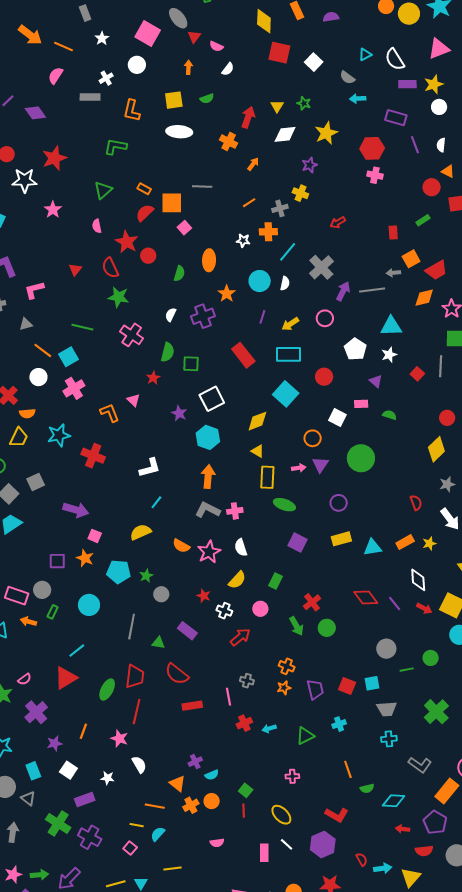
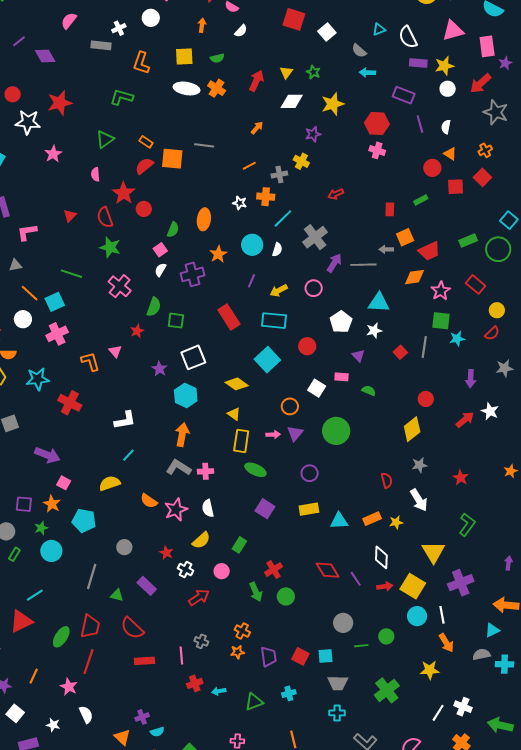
orange cross: (229, 142) -> (217, 88), moved
pink square: (184, 228) -> (160, 250), moved
yellow diamond: (257, 421) -> (237, 384), turned 50
green star: (146, 576) -> (41, 528), moved
red arrow: (424, 608) -> (385, 586), turned -42

